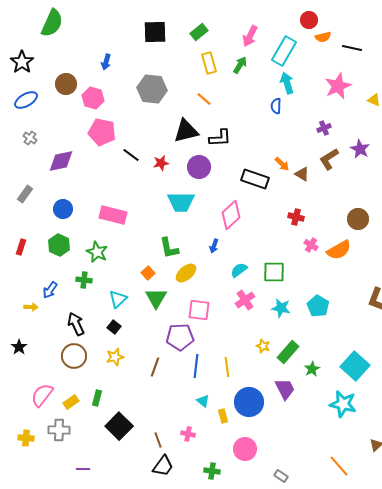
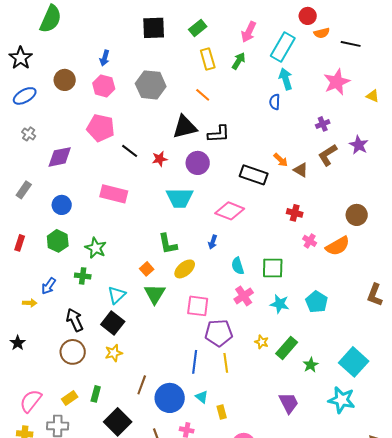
pink hexagon: (93, 98) -> (104, 86), moved
pink rectangle: (113, 215) -> (114, 194), moved
pink diamond: (231, 215) -> (230, 211), turned 64
cyan semicircle: (239, 270) -> (238, 266), turned -72
black square: (114, 327) -> (113, 323), size x1.6
purple pentagon: (180, 337) -> (219, 333), moved
brown line: (155, 367) -> (142, 385), moved
purple trapezoid: (285, 389) -> (289, 403), moved
pink semicircle: (42, 395) -> (31, 401), moved
blue circle: (249, 402) -> (170, 398), moved

